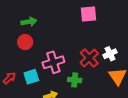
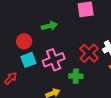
green arrow: (29, 22) -> (49, 26), moved
cyan square: (31, 77) -> (28, 60), moved

